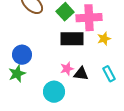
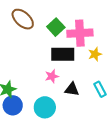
blue circle: (22, 55) -> (13, 105), moved
pink star: (67, 69) -> (52, 76), moved

